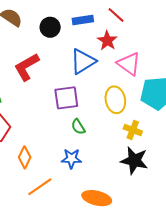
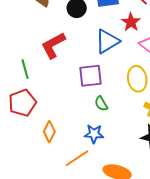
orange line: (40, 187) -> (77, 158), moved

